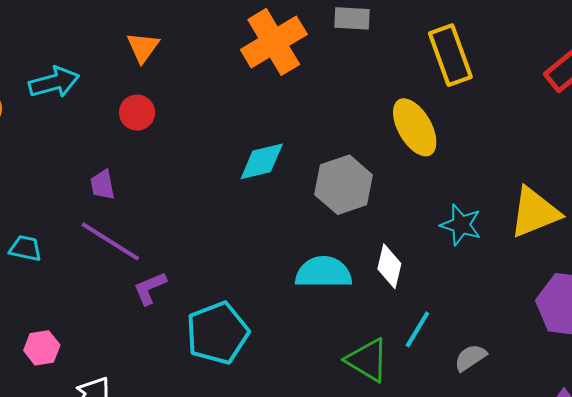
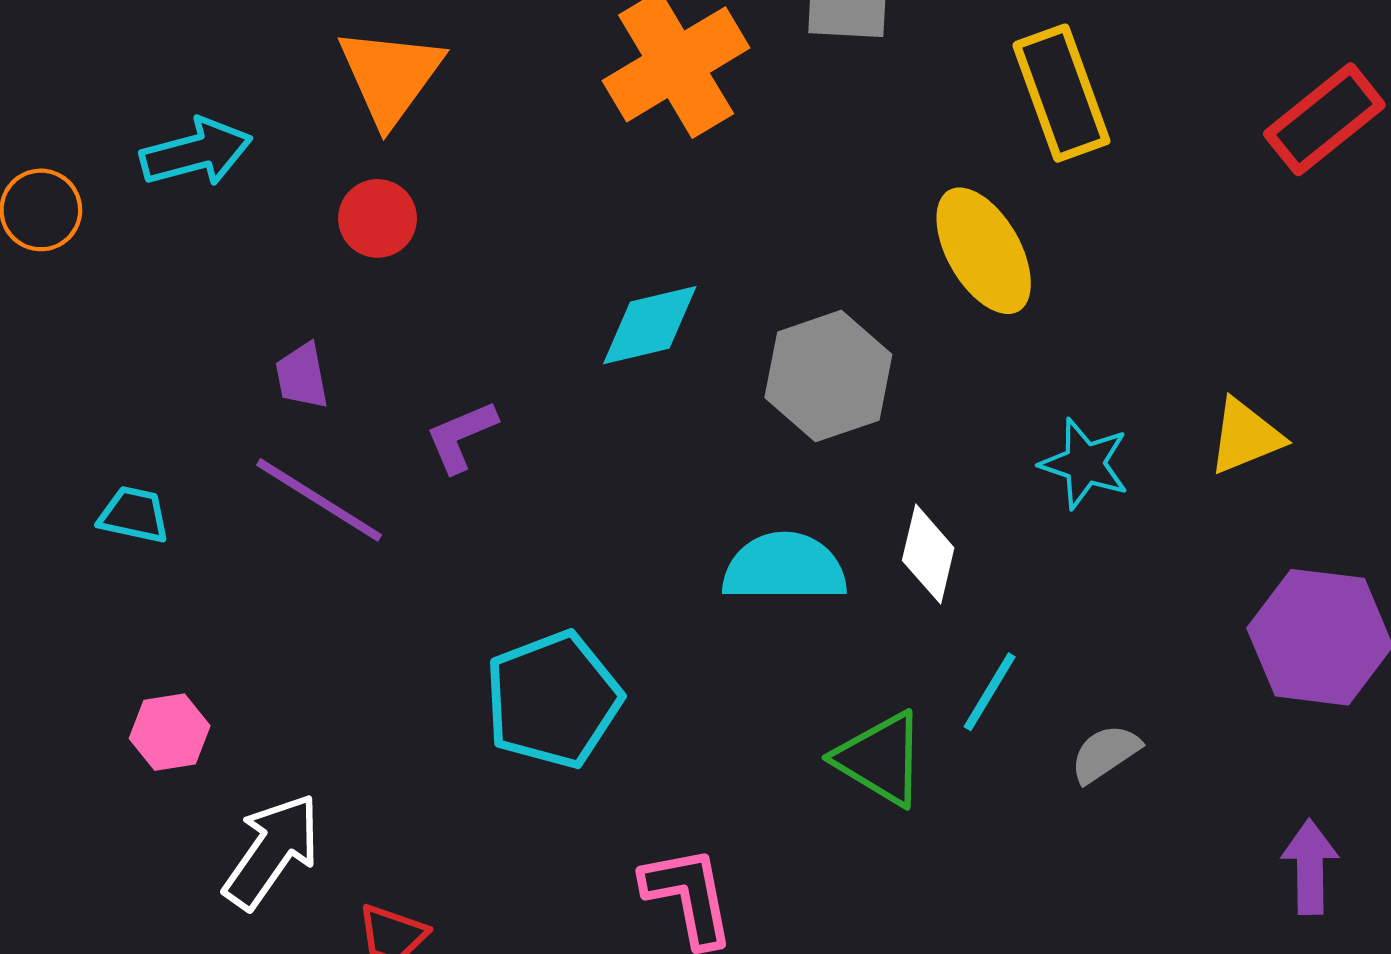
orange triangle: (143, 47) -> (390, 76), size x1.5
yellow triangle: (535, 212) -> (1245, 436), size x0.7
purple L-shape: (150, 288) -> (461, 436), moved

